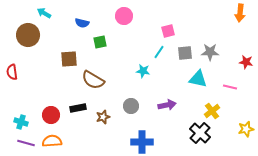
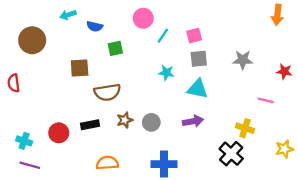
cyan arrow: (44, 13) -> (68, 15), moved, turned -48
cyan line: (159, 52) -> (163, 36), moved
gray square: (185, 53) -> (199, 59), moved
cyan star: (143, 71) -> (166, 73), moved
cyan triangle: (198, 79) -> (198, 89), moved
brown semicircle: (93, 80) -> (107, 92), turned -40
yellow cross: (212, 111) -> (245, 128), turned -35
brown star: (103, 117) -> (125, 120), moved
orange semicircle: (52, 141) -> (107, 163), moved

